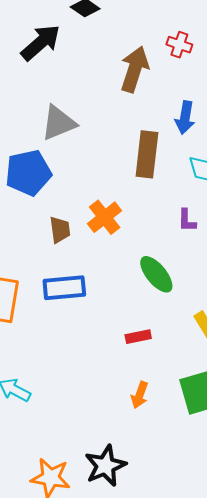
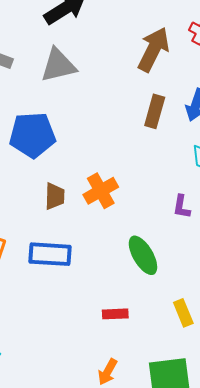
gray triangle: (58, 123) -> (58, 65), moved
brown rectangle: (147, 154) -> (155, 111), moved, size x0.7

